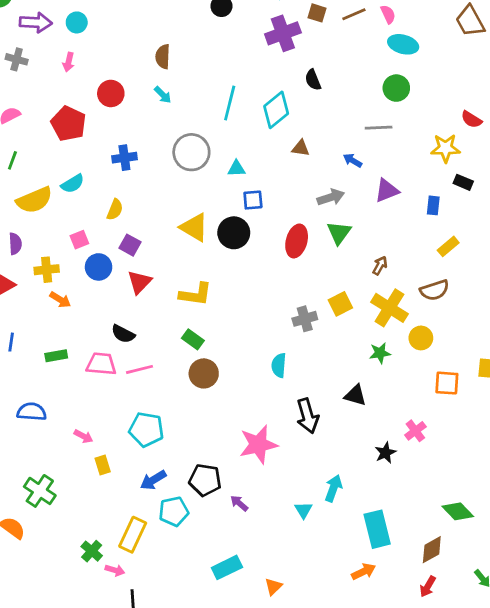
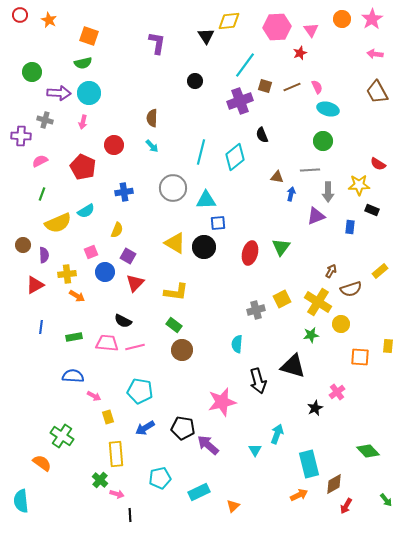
cyan circle: (77, 22) -> (89, 93), size x1.5
brown triangle: (301, 148) -> (277, 177), moved
blue arrow: (353, 160) -> (291, 194), turned 72
cyan triangle: (236, 169) -> (206, 200), size x1.5
gray arrow: (331, 197) -> (328, 192), moved, turned 108
yellow rectangle: (448, 246) -> (380, 271), moved
brown arrow: (380, 266) -> (331, 271), moved
black triangle: (355, 395) -> (293, 366), size x1.5
blue semicircle: (32, 412) -> (73, 376), moved
purple arrow: (239, 503) -> (208, 445), size x1.6
cyan pentagon: (174, 511) -> (160, 478), moved
yellow rectangle: (133, 535) -> (116, 454), moved, turned -30
brown diamond: (432, 550) -> (334, 484), moved

